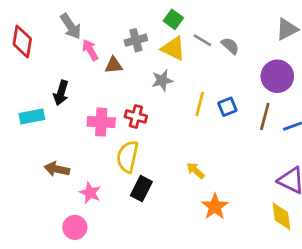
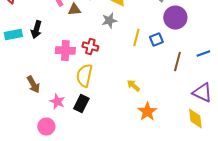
purple circle: (277, 76) -> (175, 18), moved
cyan rectangle: (32, 116) -> (13, 34), moved
brown line: (265, 116) -> (177, 62), moved
brown arrow: (57, 169) -> (33, 84), turned -132
black rectangle: (141, 189) -> (81, 104), moved

